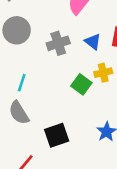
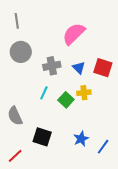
cyan line: (22, 83) -> (44, 93), moved
black square: (57, 135) -> (42, 137), turned 30

